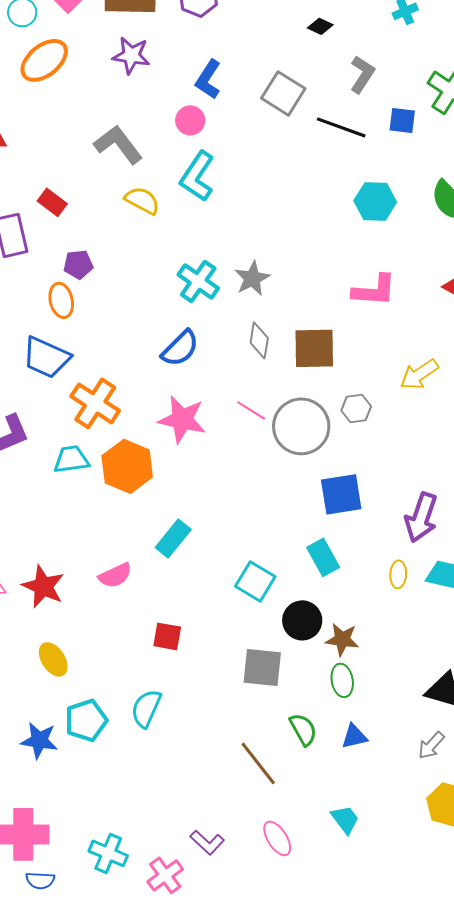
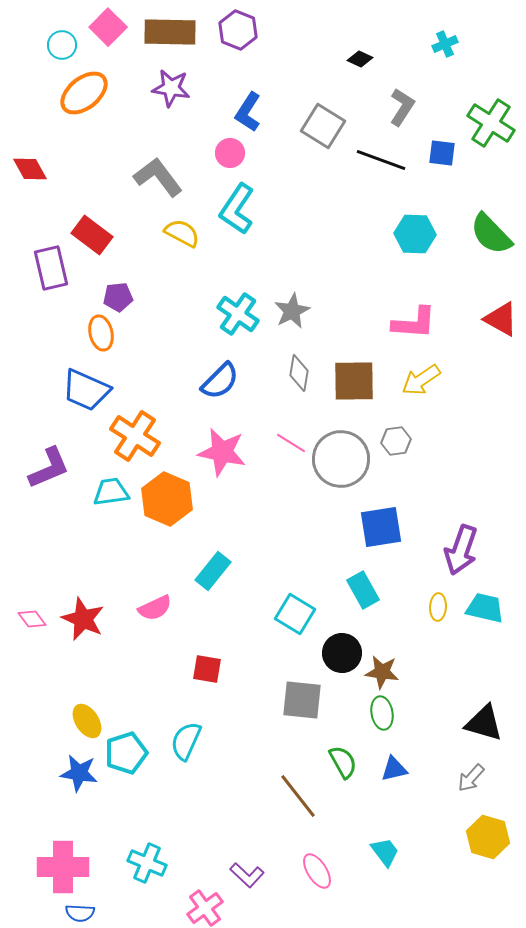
red rectangle: (52, 202) -> (92, 235), size x1.4
yellow arrow: (419, 374) -> (421, 380), moved
yellow ellipse: (53, 659) -> (87, 721), moved
cyan cross: (108, 853) -> (147, 863), moved

